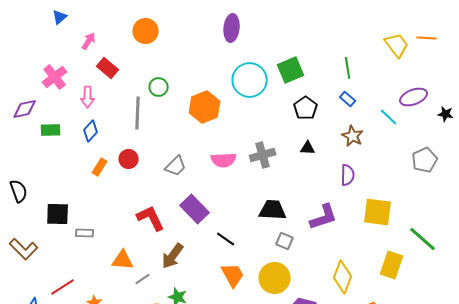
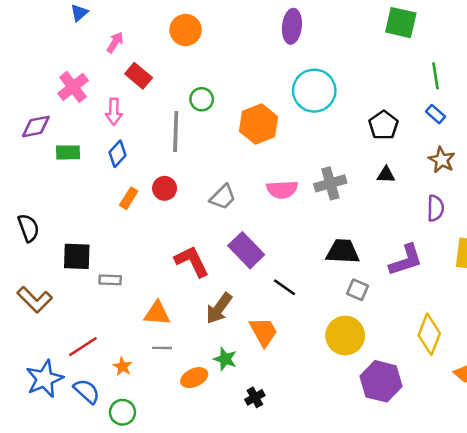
green square: (291, 70) -> (401, 23), moved, turned 36
orange trapezoid: (233, 275) -> (263, 332), moved
gray line: (143, 279) -> (162, 348), moved, turned 35

